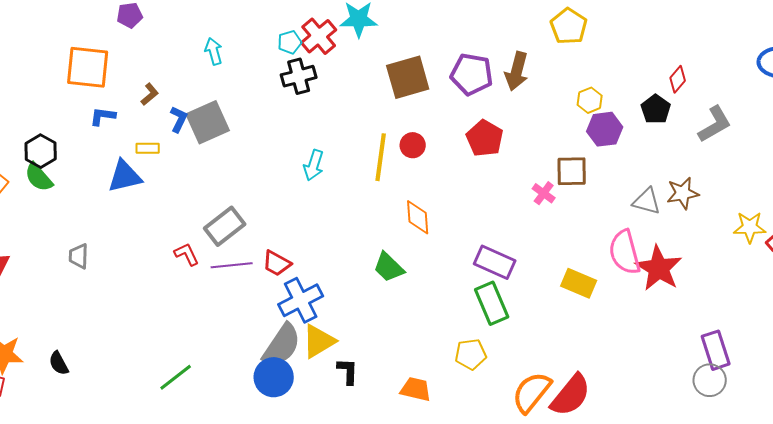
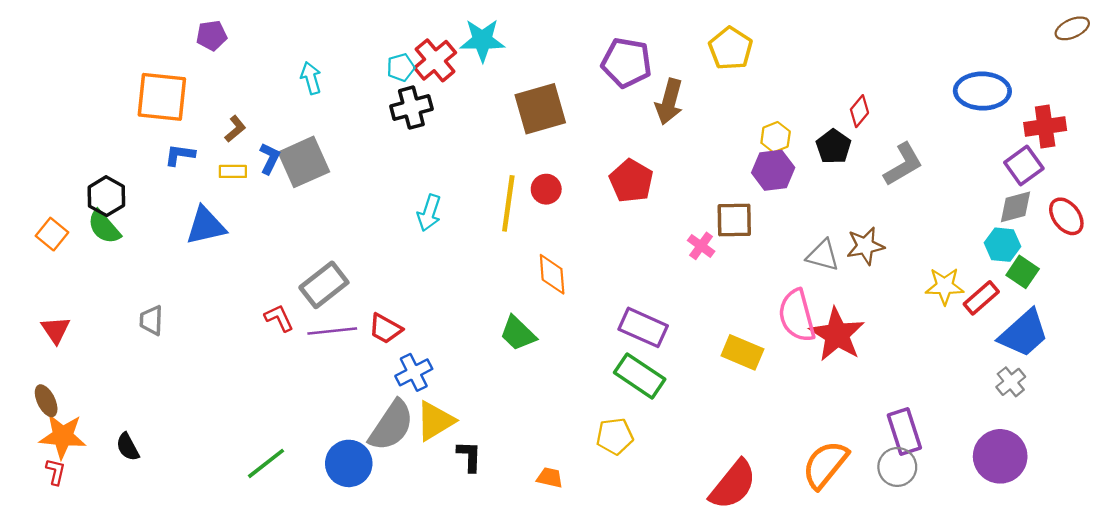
purple pentagon: (472, 74) -> (627, 63), moved
yellow hexagon: (590, 100) -> (776, 137), moved
yellow rectangle: (148, 148) -> (233, 171), moved
blue cross: (301, 300) -> (414, 372), size x0.7
green rectangle: (492, 303) -> (640, 376), turned -33
blue circle: (274, 377) -> (349, 463), moved
orange trapezoid: (416, 389) -> (550, 478), size x0.7
orange semicircle: (532, 392) -> (825, 465), moved

